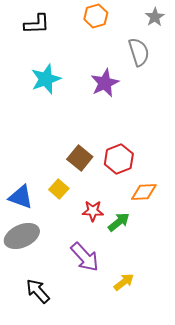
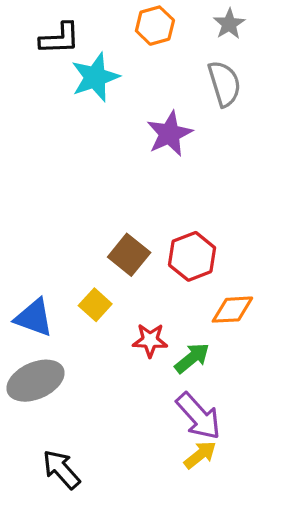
gray star: (155, 17) -> (229, 24), moved
cyan star: (46, 79) -> (95, 77), moved
purple arrow: (85, 257) -> (199, 416), moved

